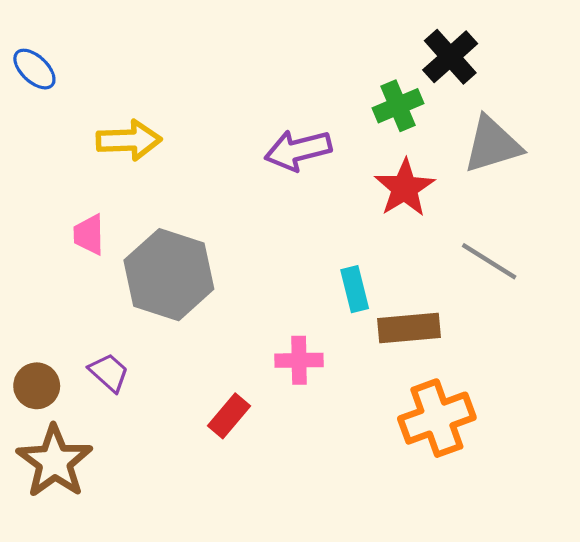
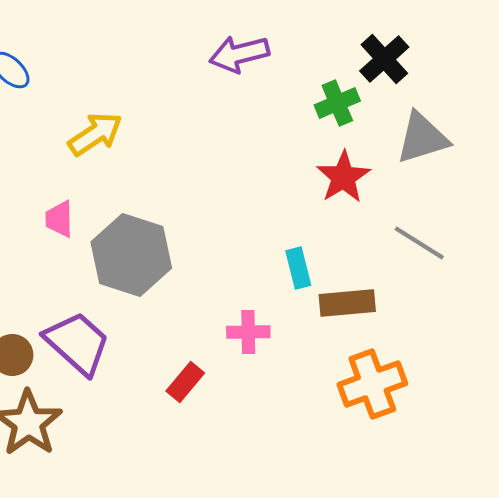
yellow arrow: (129, 140) -> (95, 134), turned -32
purple arrow: (298, 150) -> (239, 54), moved
purple trapezoid: (109, 372) -> (77, 343), size x1.8

